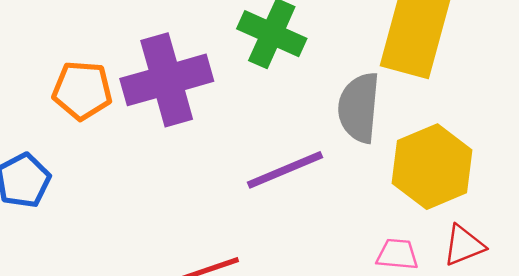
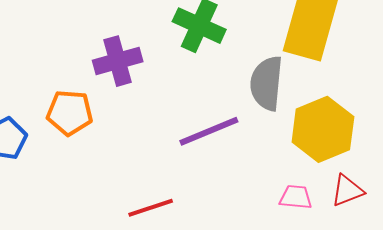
purple cross: (167, 80) -> (118, 61), size x0.7
orange pentagon: (82, 90) -> (70, 113), moved

